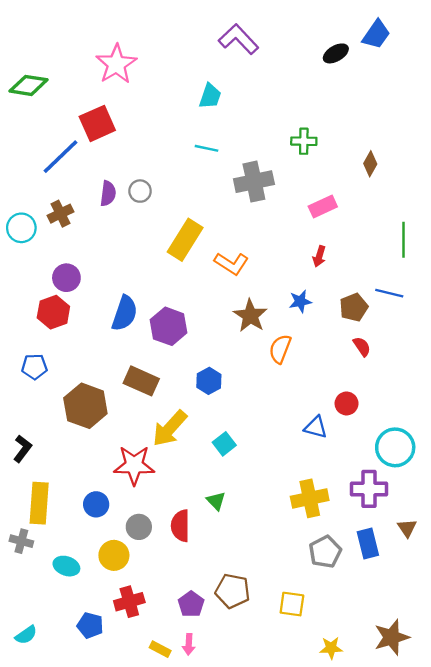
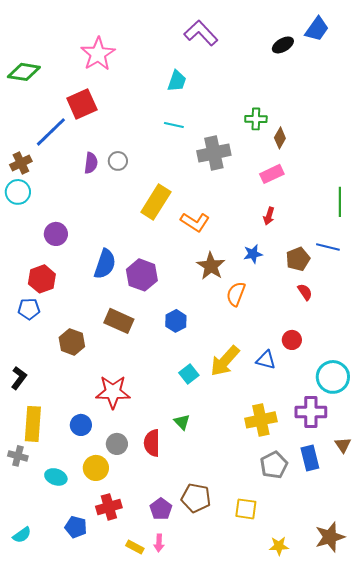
brown diamond: (370, 164) -> (280, 138), moved
brown cross: (61, 214) -> (21, 163), moved
red hexagon: (53, 312) -> (42, 279), moved
brown hexagon: (85, 406) -> (72, 342), size x0.7
yellow arrow: (170, 428) -> (225, 361), moved

